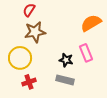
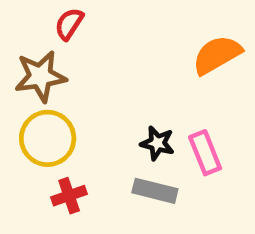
brown star: (35, 32) -> (40, 76), moved
pink rectangle: (86, 53) -> (205, 153), moved

